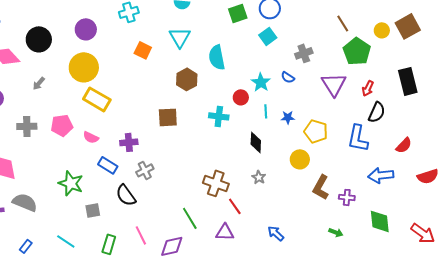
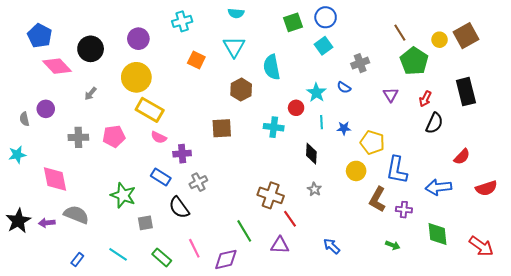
purple triangle: (334, 84) -> (391, 95), size x0.6
pink semicircle: (91, 137) -> (159, 137), moved
blue L-shape: (358, 138) -> (397, 170), moved
green rectangle: (109, 244) -> (162, 257), turned -66

